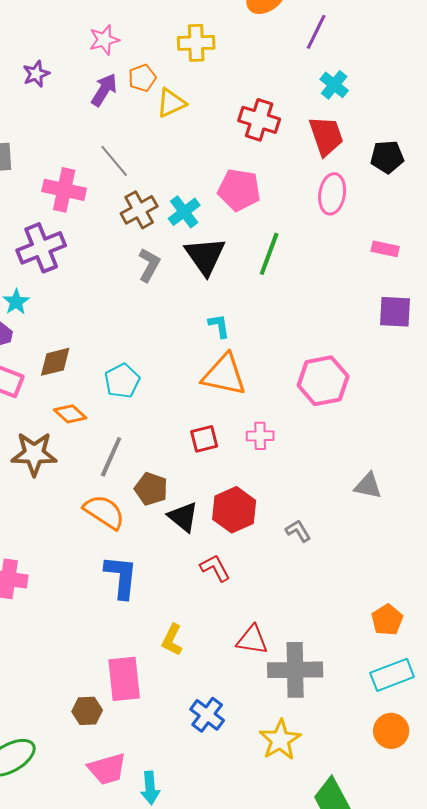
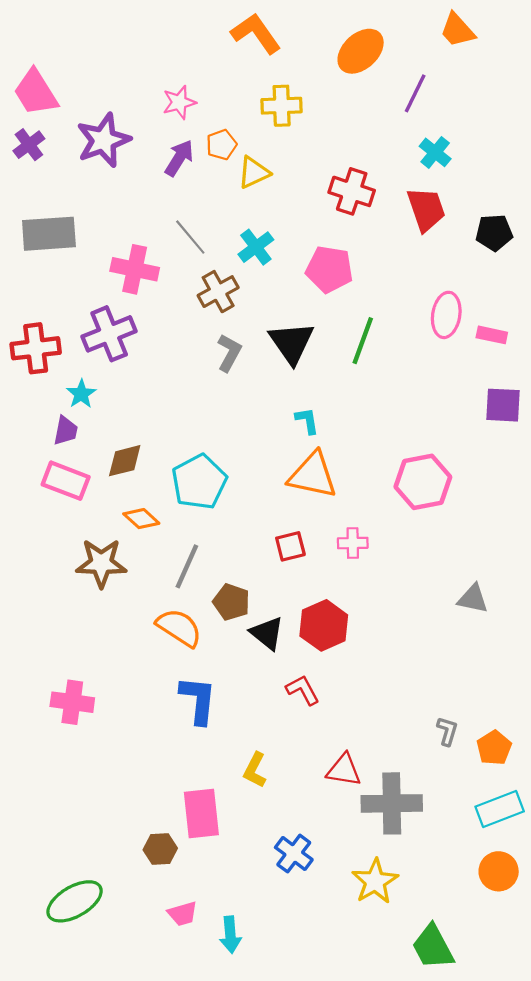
purple star: (36, 74) -> (103, 140), size x1.8
pink ellipse: (332, 194) -> (446, 315), moved
cyan cross: (184, 212) -> (256, 247), moved
cyan pentagon: (122, 381) -> (199, 482), size x1.4
gray L-shape: (298, 531) -> (447, 731), moved, turned 48
pink trapezoid: (107, 769) -> (182, 914), size x0.7

